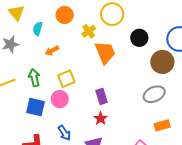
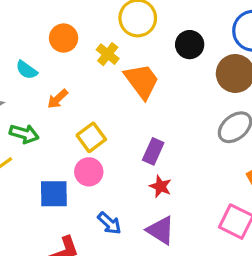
cyan semicircle: (38, 29) -> (27, 70), turned -56
green arrow: (34, 78) -> (24, 134), moved, turned 132
purple rectangle: (101, 96) -> (153, 151), turned 56

